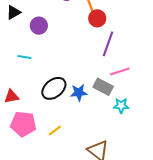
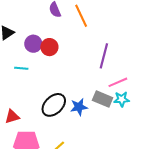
red circle: (97, 18) -> (49, 47), moved
cyan line: (24, 57) -> (21, 68), moved
cyan star: (121, 106) -> (122, 99), moved

